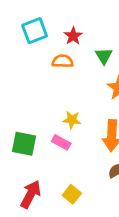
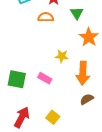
yellow star: (72, 120) -> (62, 56), moved

